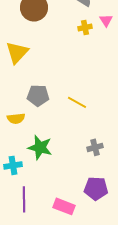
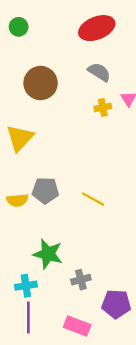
yellow semicircle: (16, 118) -> (17, 200), moved
gray cross: (95, 147) -> (81, 280), moved
cyan cross: (13, 165) -> (26, 286), moved

